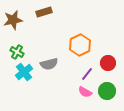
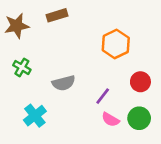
orange hexagon: (80, 45) -> (116, 44), moved
cyan cross: (24, 72) -> (35, 116), moved
purple line: (87, 74) -> (103, 96), moved

